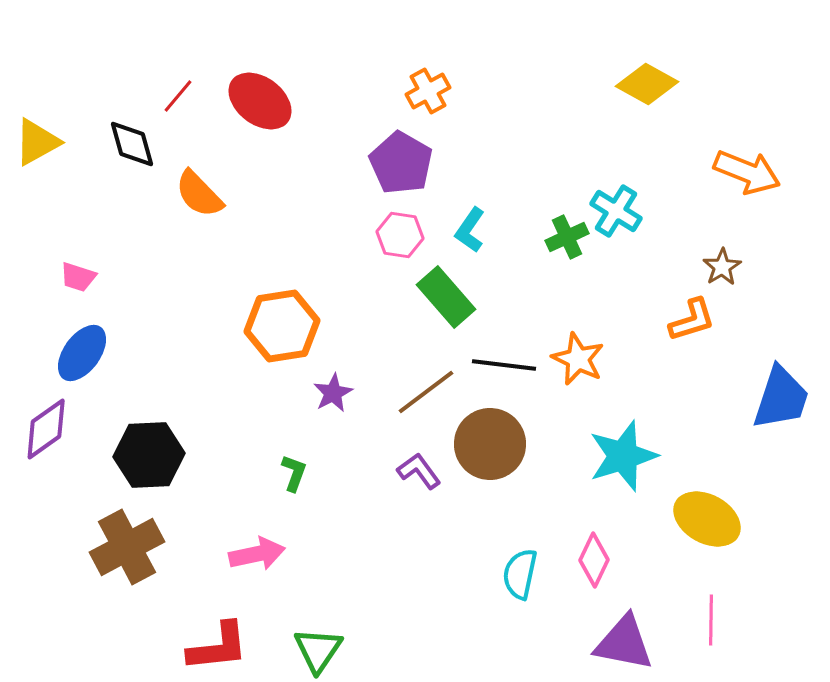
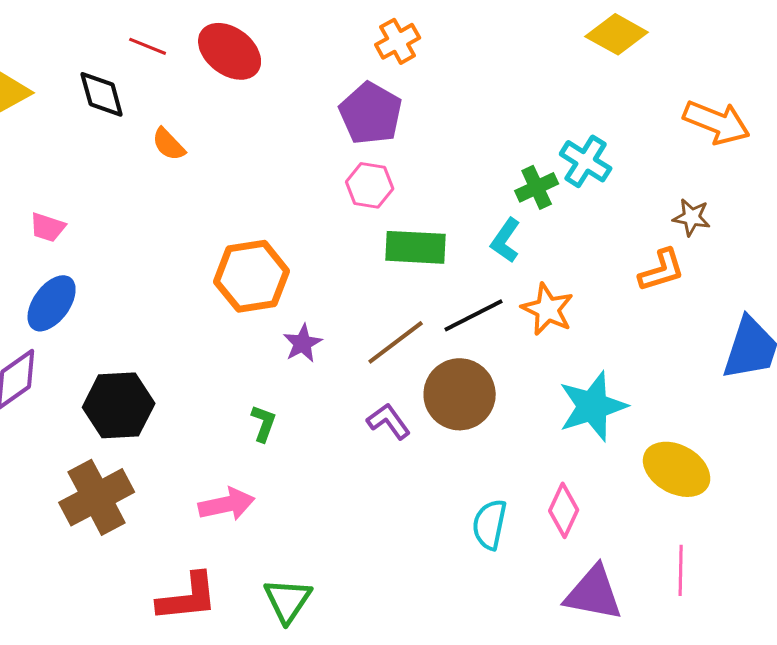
red line: (178, 96) -> (148, 46), turned 72
orange semicircle: (199, 194) -> (169, 144), size x0.7
cyan L-shape: (470, 230) -> (506, 240), moved
brown star: (722, 267) -> (692, 217), turned -30
green rectangle: (446, 297) -> (416, 247), turned -46
black line: (504, 365) -> (474, 315), turned -34

